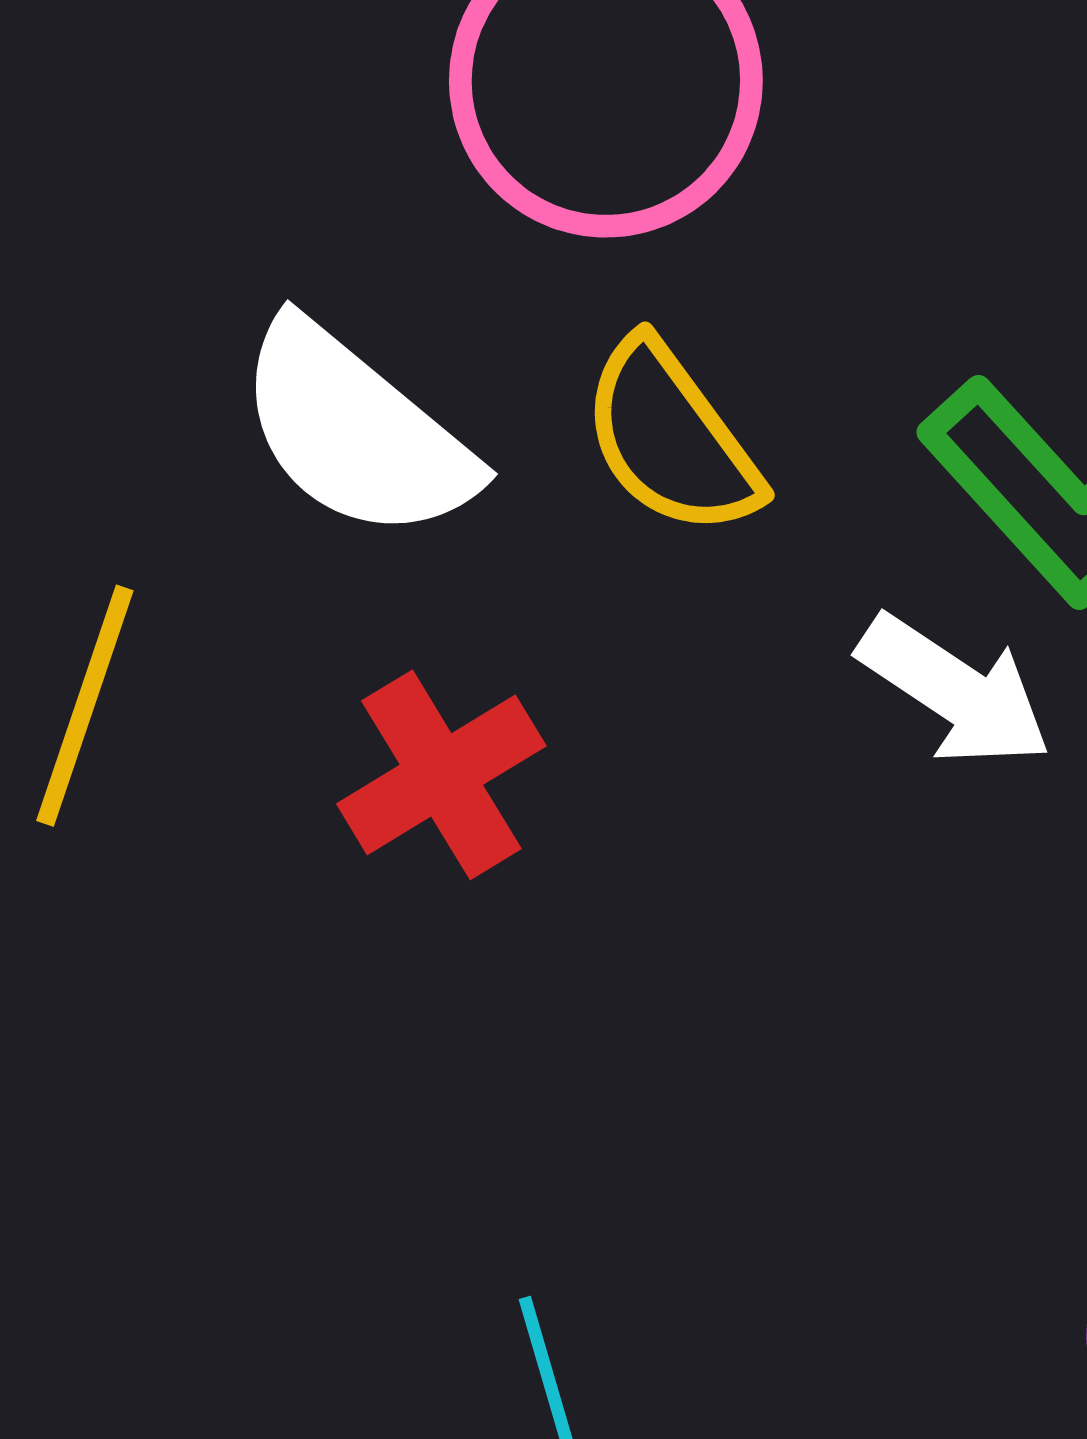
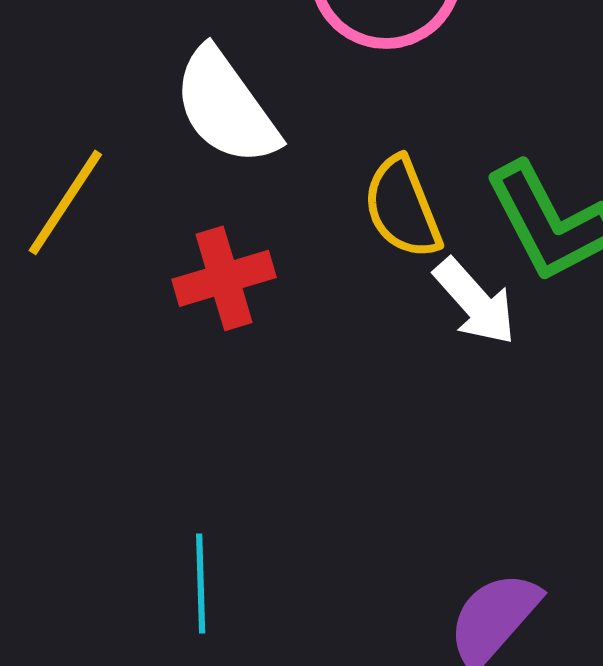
yellow semicircle: (671, 438) -> (402, 208), moved

